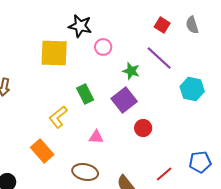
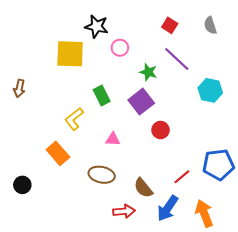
red square: (162, 25) -> (170, 25), moved
blue pentagon: (200, 162) -> (218, 165), size x1.4

